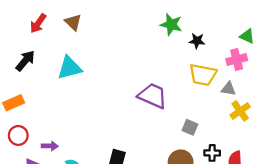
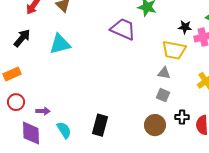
black star: (197, 41) -> (185, 27), moved
gray triangle: (228, 89) -> (164, 73), moved
purple trapezoid: (153, 96) -> (123, 29), moved

